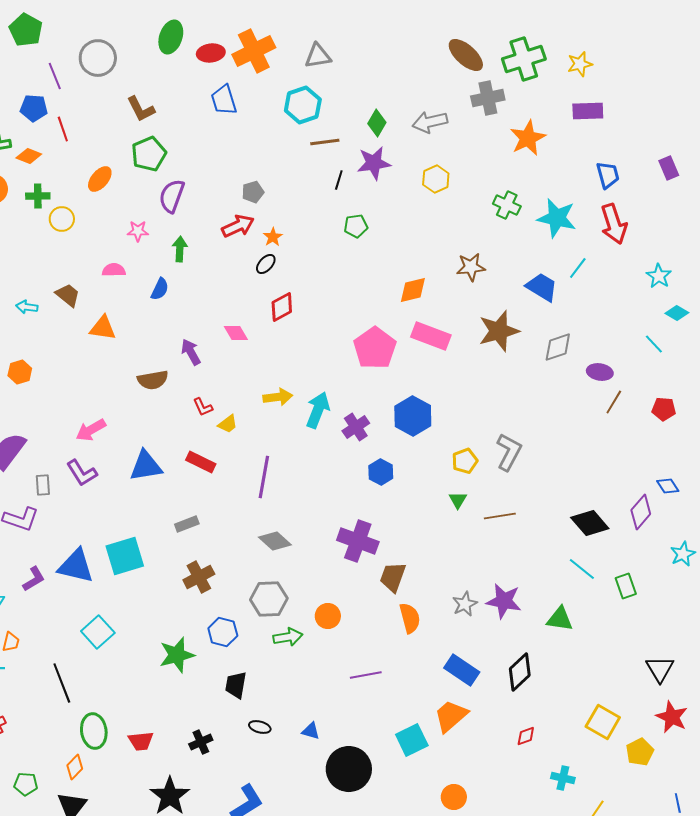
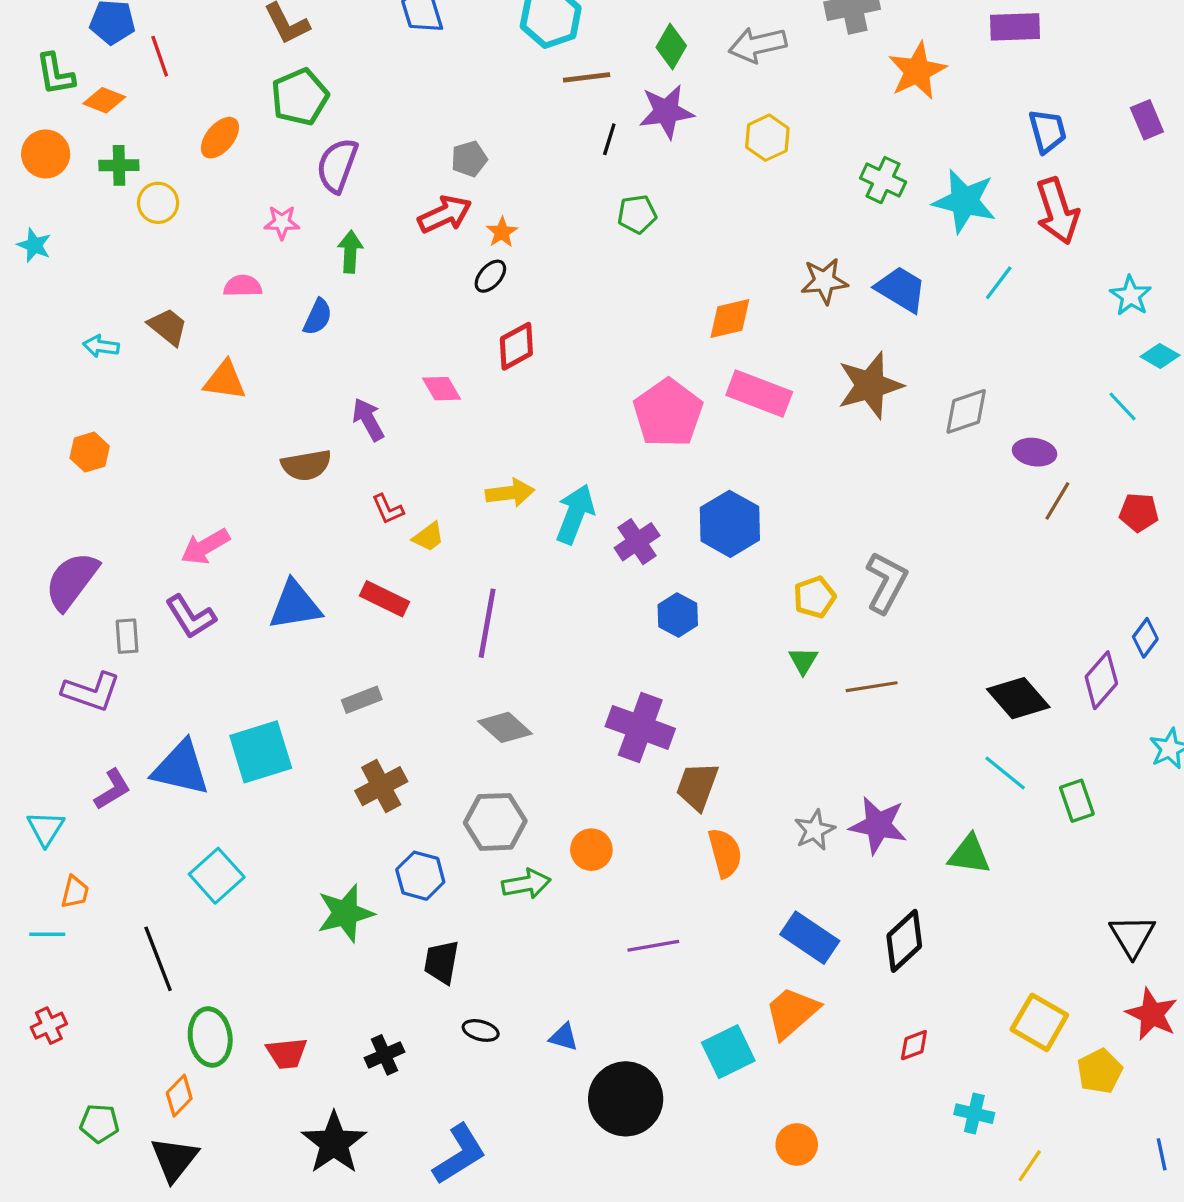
blue trapezoid: (542, 287) -> (901, 289), moved
blue diamond: (668, 486) -> (1145, 638), turned 70

